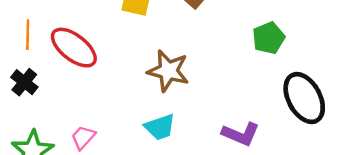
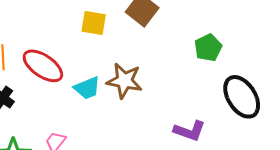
cyan trapezoid: (160, 127) -> (87, 88), moved

